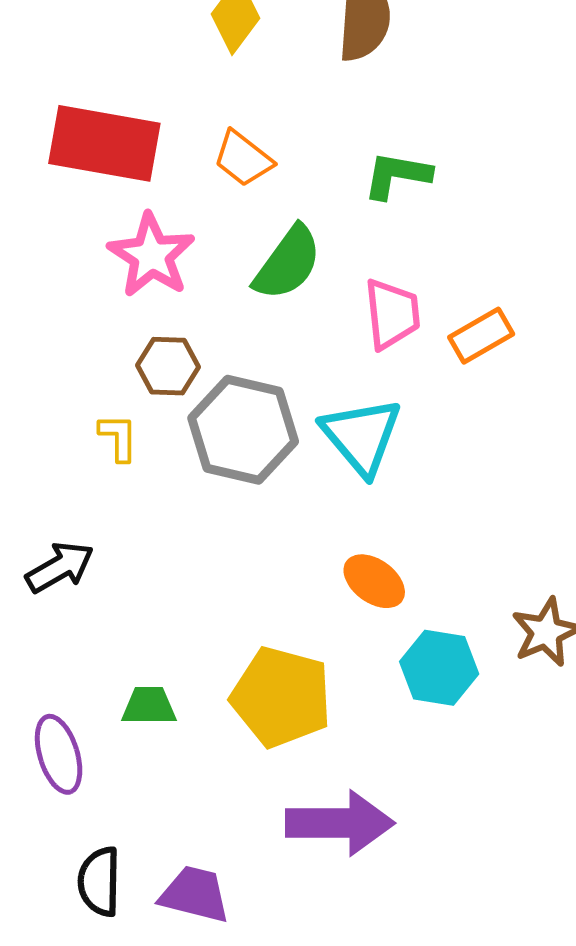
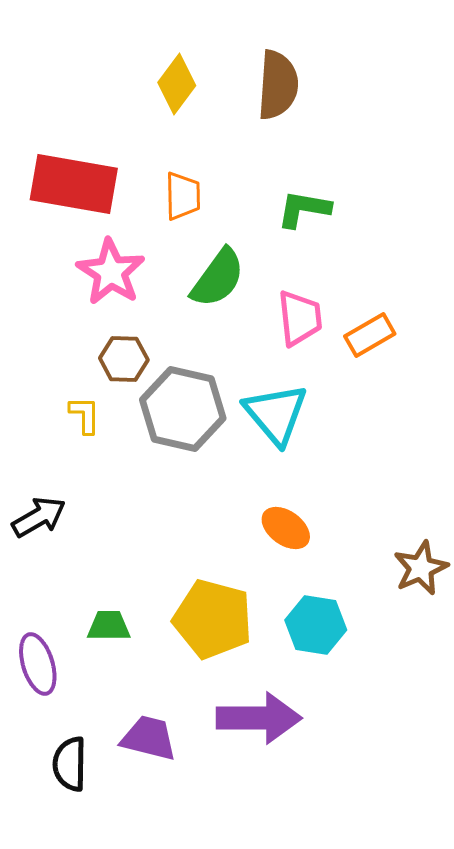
orange trapezoid: (243, 159) -> (183, 196), turned -129
cyan hexagon: (439, 668) -> (316, 625), moved
purple trapezoid: (195, 894) -> (149, 738), moved

